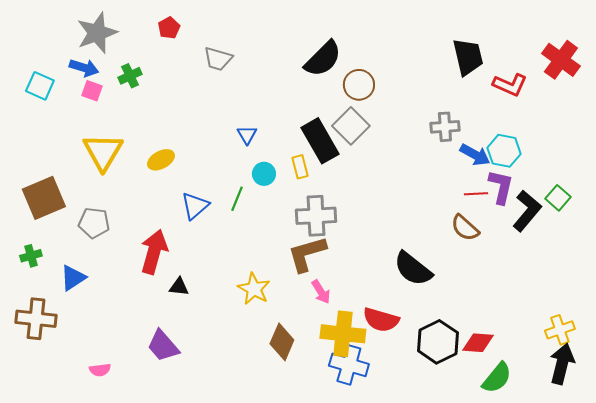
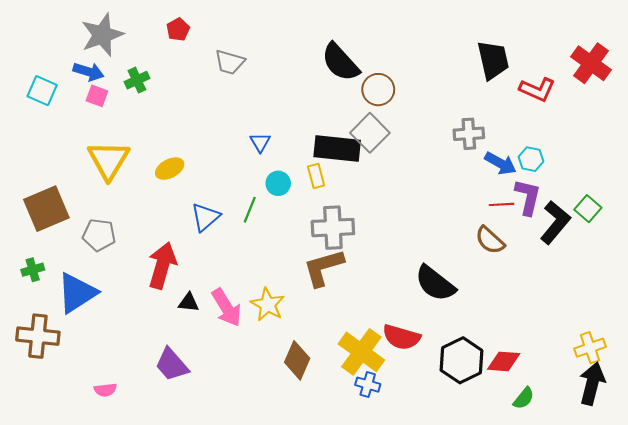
black semicircle: (323, 59) -> (340, 62), turned 93
black rectangle: (320, 141) -> (337, 149), turned -54
cyan hexagon: (504, 151) -> (531, 159), size x0.7
blue triangle: (73, 278) -> (77, 293), size x1.5
pink arrow: (321, 292) -> (227, 308), moved, size x1.5
yellow cross: (343, 334) -> (361, 352), turned 30
blue cross: (349, 365) -> (368, 385), size x0.6
green semicircle: (497, 378) -> (524, 398), size x0.7

